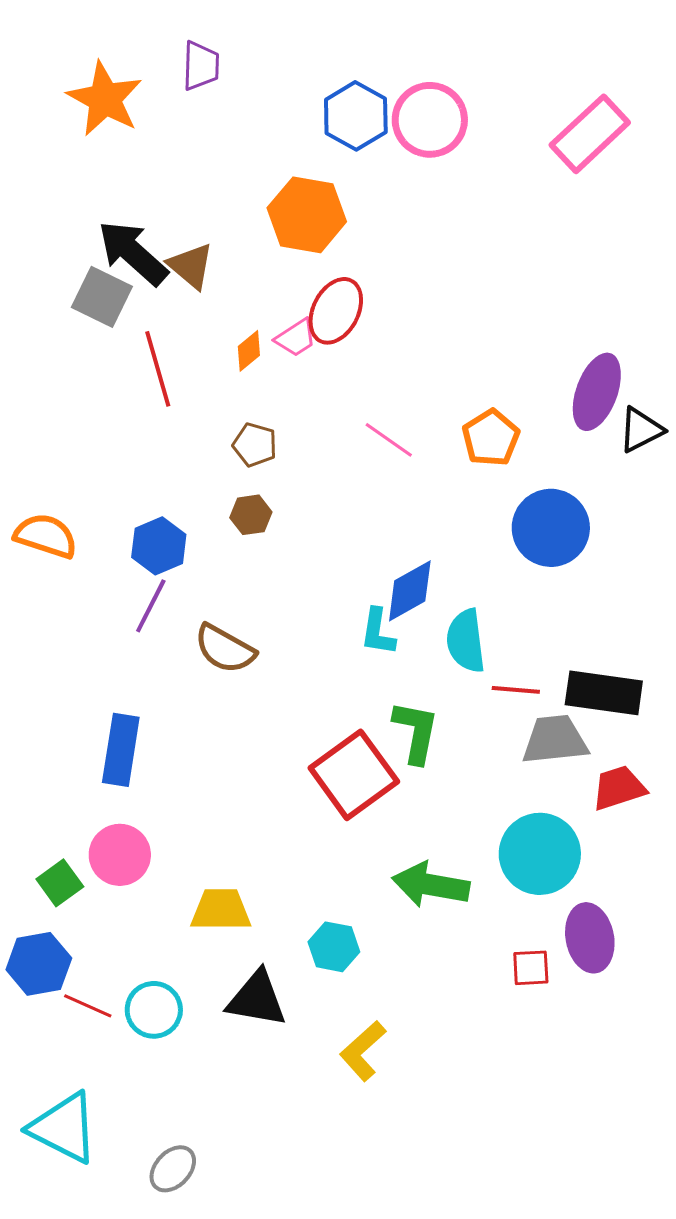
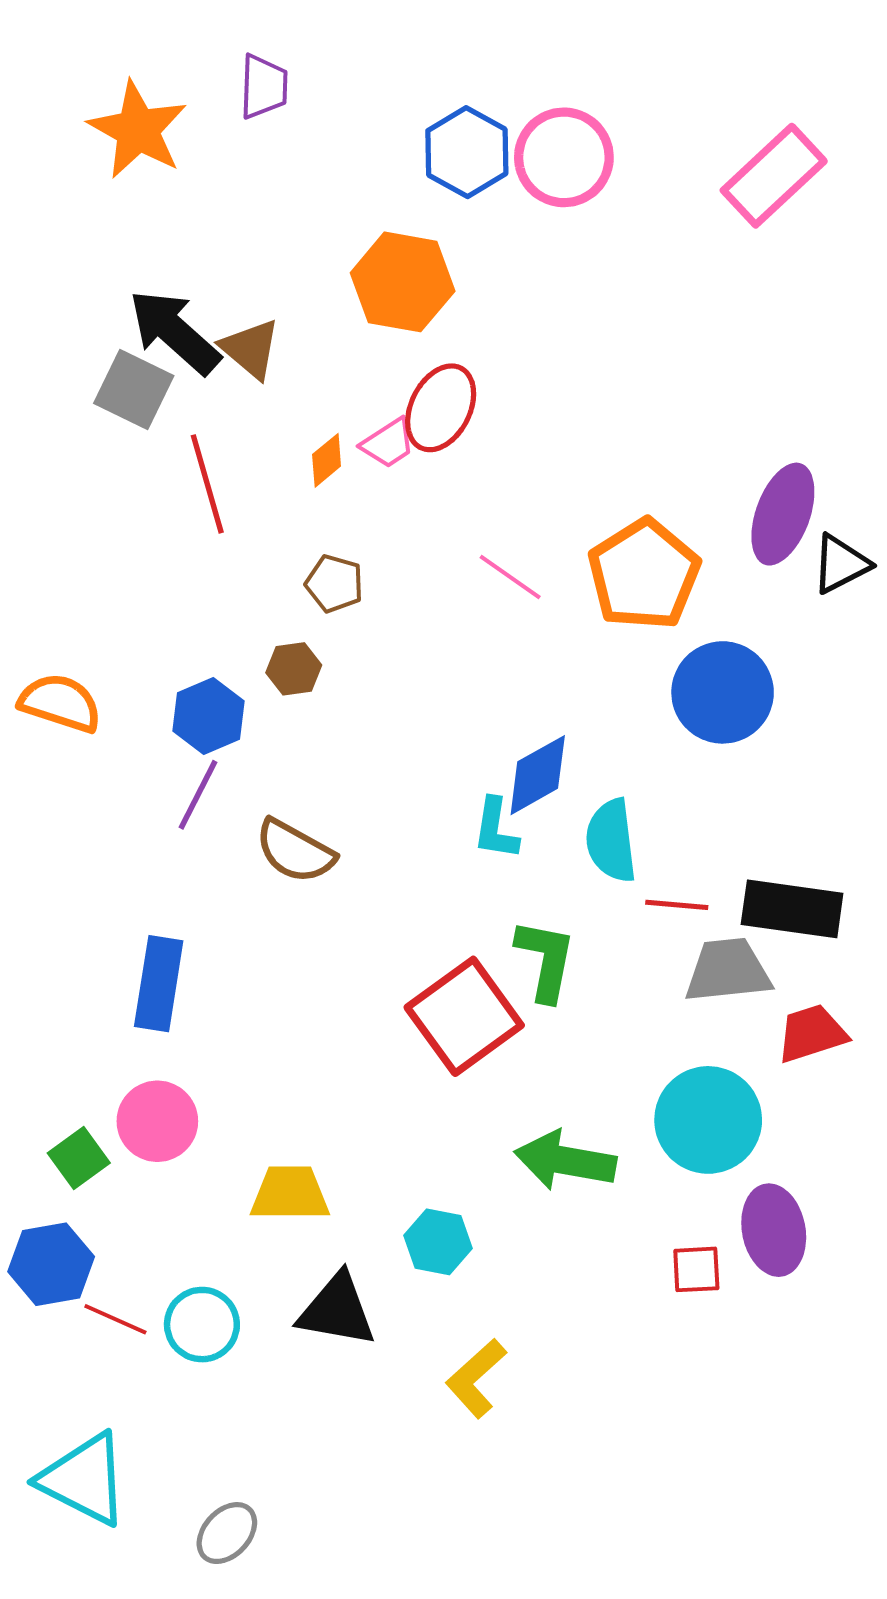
orange pentagon: (491, 438) -> (644, 574), size x1.5
brown hexagon: (251, 515) -> (294, 669), moved

